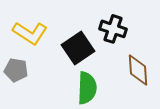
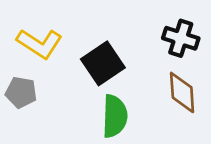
black cross: (113, 29) -> (181, 38), moved

